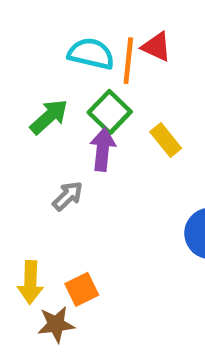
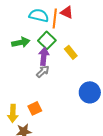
green arrow: (49, 117) -> (21, 42), turned 30
gray arrow: (68, 196) -> (43, 71), moved
orange square: (82, 289) -> (35, 108), moved

